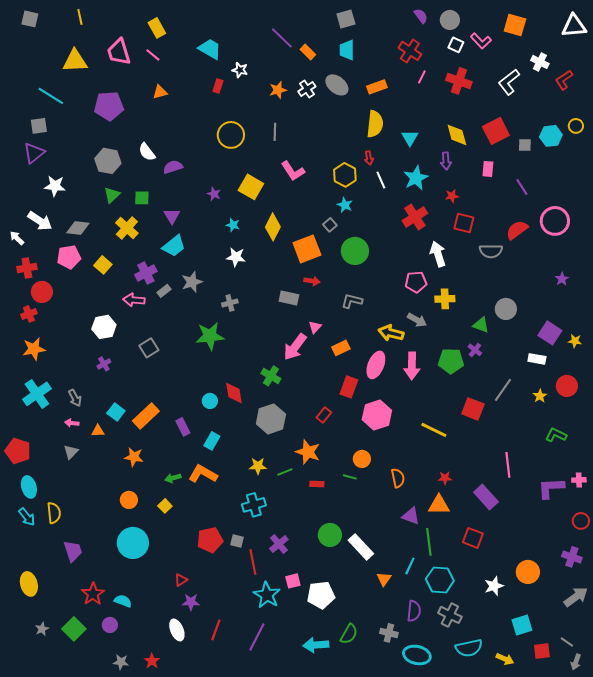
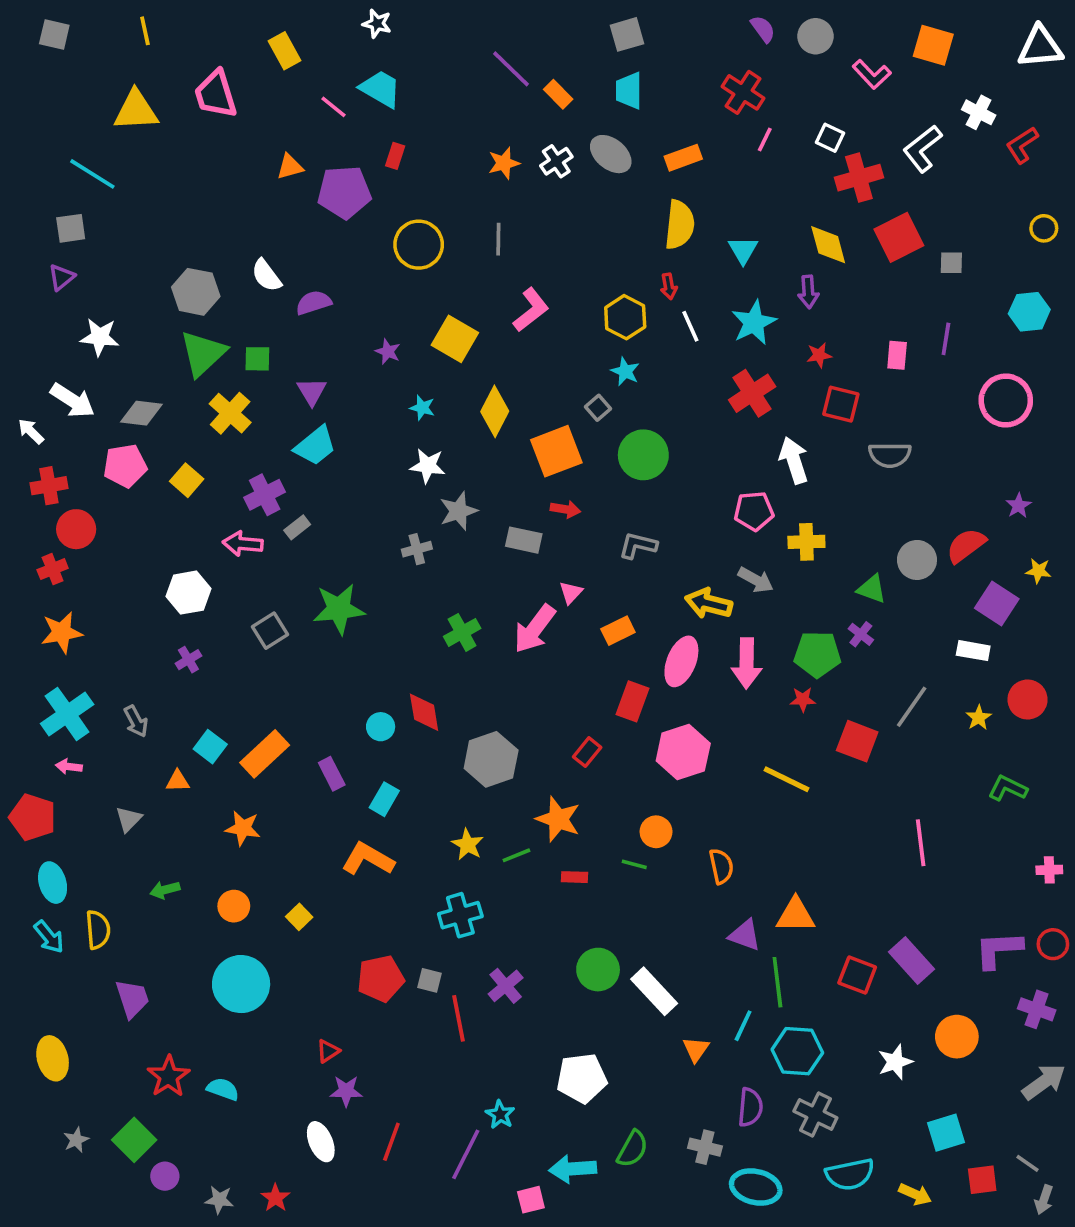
white square: (456, 45) -> (830, 138), moved
pink line: (153, 55) -> (333, 107), moved
white star: (240, 70) -> (377, 24), moved
red cross: (459, 81) -> (859, 178), moved, turned -35
purple pentagon: (109, 106) -> (344, 192), moved
cyan hexagon: (551, 136) -> (1029, 312), moved
purple triangle: (34, 153) -> (62, 277), size x0.7
pink rectangle: (488, 169) -> (897, 355), moved
pink L-shape: (293, 171) -> (531, 310), turned -95
purple line: (522, 187) -> (946, 339), turned 42
green triangle: (112, 195) -> (203, 353), size x1.6
red semicircle: (517, 230) -> (966, 545), moved
gray star: (192, 282) -> (458, 511), moved
green star: (210, 336) -> (339, 609), moved
yellow star: (575, 341) -> (1038, 571), moved
green cross: (271, 376) -> (462, 632), moved, turned 30
pink arrow: (72, 423) -> (69, 767), moved
yellow star: (258, 466) -> (468, 844), turned 30
green arrow: (173, 478) -> (165, 890), moved
red star: (445, 478) -> (803, 700), moved
purple L-shape: (551, 488) -> (999, 950), moved
purple rectangle: (486, 497) -> (912, 960), moved
pink square: (293, 581) -> (531, 1200), moved
cyan star: (267, 595) -> (500, 1115), moved, size x0.6
purple circle: (110, 625) -> (165, 1176), moved

